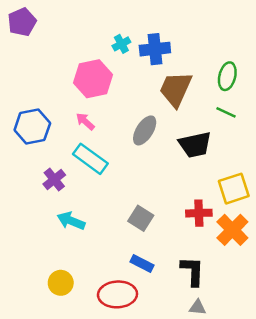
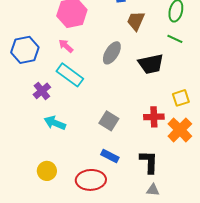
brown trapezoid: (176, 89) -> (136, 21), size x0.7
yellow square: (234, 189) -> (181, 98), size x0.7

